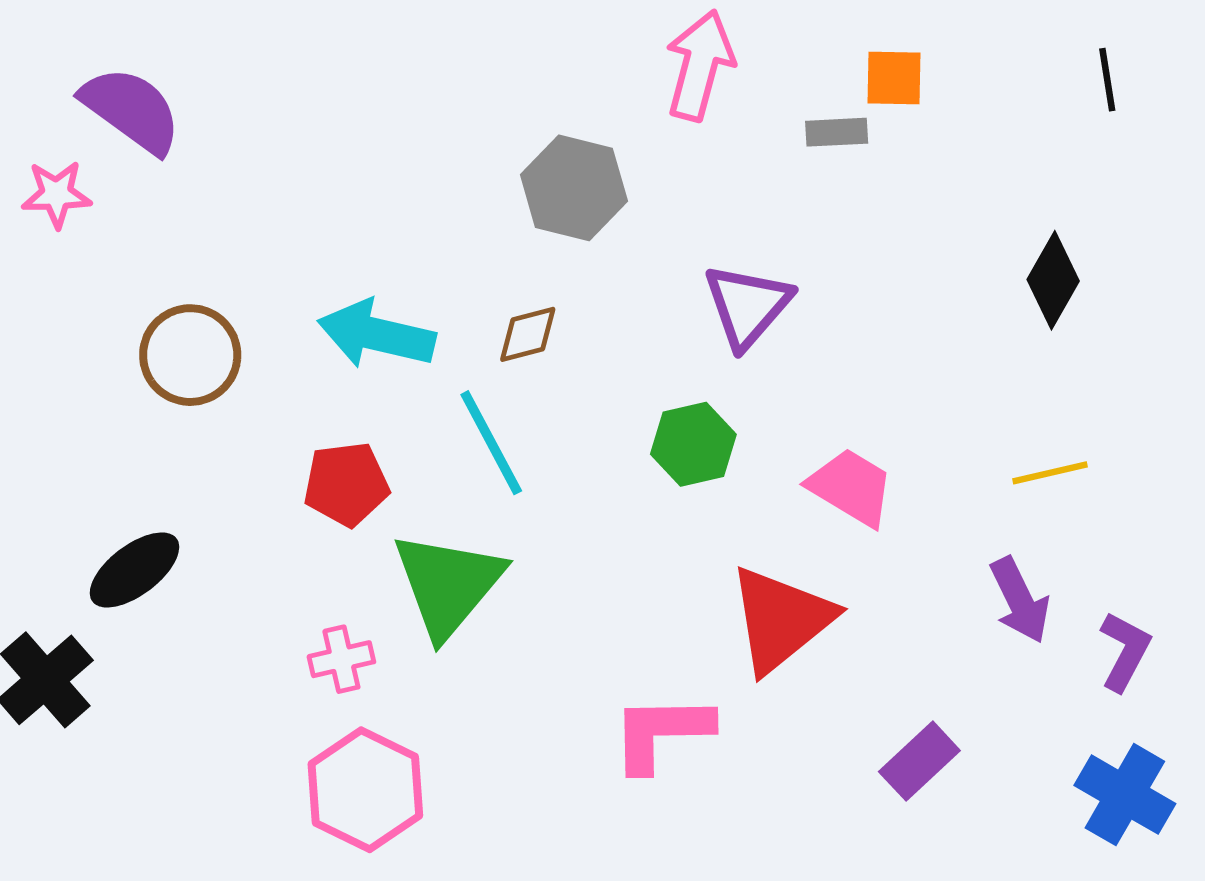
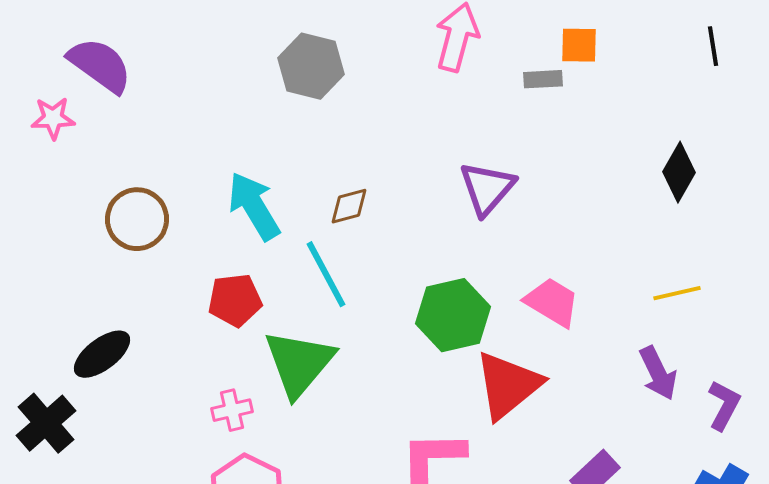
gray hexagon: (574, 188) -> (311, 66), moved
cyan arrow: (377, 334) -> (254, 206), turned 46
green hexagon: (693, 444) -> (453, 315), moved, size x1.4

